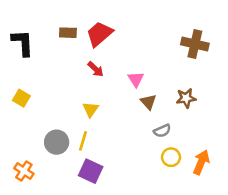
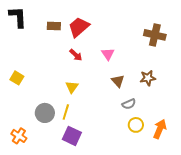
black L-shape: (23, 43) -> (18, 17), moved
pink triangle: (136, 79) -> (108, 54), moved

